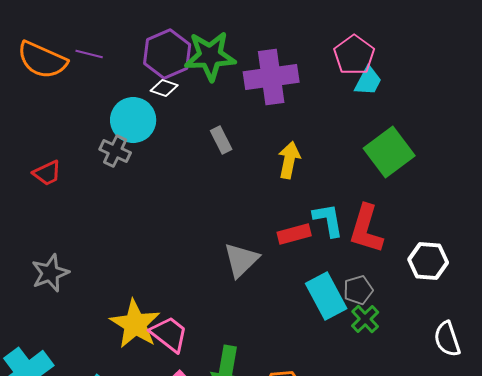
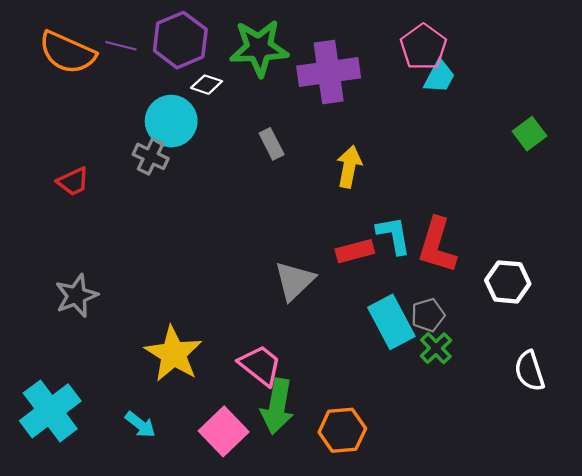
purple hexagon: (167, 54) -> (180, 40), moved
green square: (389, 152) -> (529, 134), moved, size x0.6
pink trapezoid: (169, 334) -> (260, 365), moved

